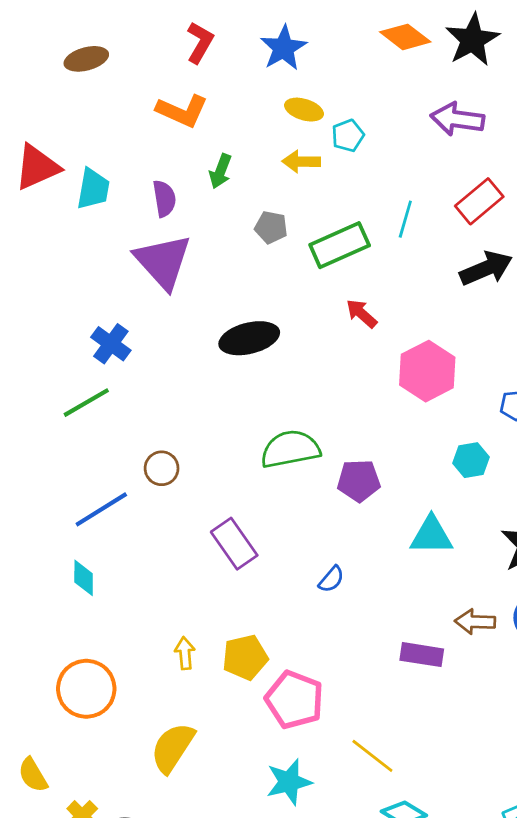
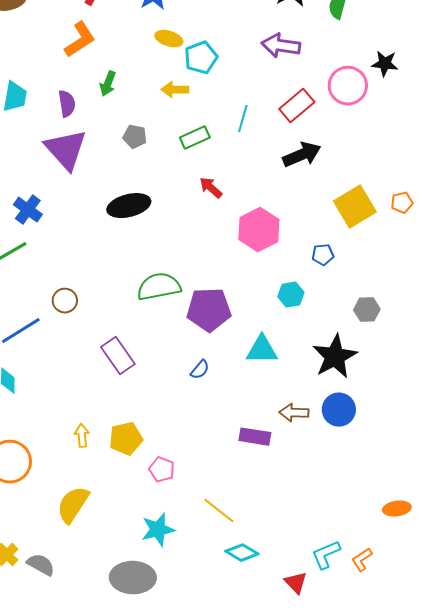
orange L-shape: (182, 111) -> (80, 40), turned -57
cyan pentagon: (348, 136) -> (201, 58), size x1.4
yellow arrow: (301, 162) -> (175, 90), moved
gray pentagon: (271, 227) -> (135, 137), moved
green rectangle: (340, 245) -> (195, 138), size x0.7
purple pentagon: (359, 481) -> (209, 310), size x1.4
blue semicircle: (331, 579) -> (200, 370), moved
pink pentagon: (294, 700) -> (162, 470), size x0.6

